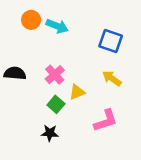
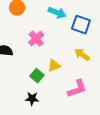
cyan arrow: (57, 26) -> (57, 13), moved
pink cross: (55, 75) -> (36, 39), moved

